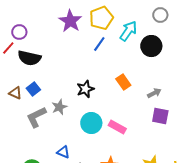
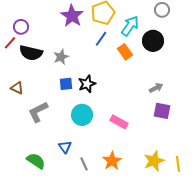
orange rectangle: (123, 82) -> (125, 52), moved
blue square: (33, 89) -> (66, 84), moved, turned 32
gray star: (59, 107) -> (61, 57), moved
cyan circle: (91, 123) -> (82, 115), moved
blue triangle: (63, 152) -> (65, 147), turned 32

